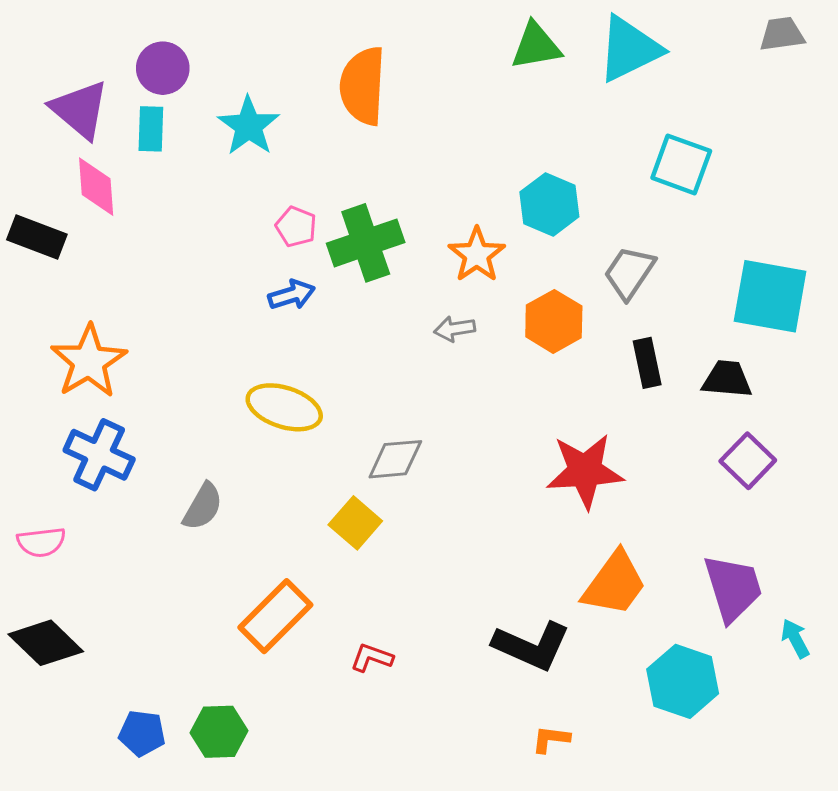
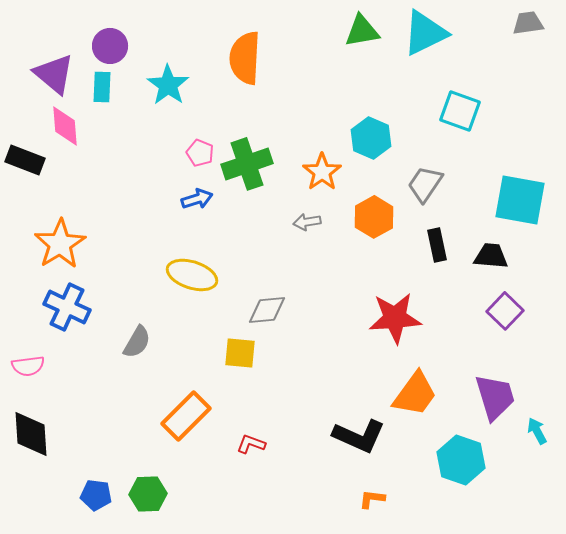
yellow square: (355, 523) -> (240, 353), turned -36
black diamond: (46, 643) -> (31, 434), turned 42

